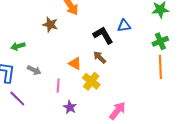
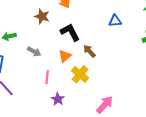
black L-shape: (103, 35) -> (70, 32), moved
orange triangle: (75, 63) -> (65, 56), turned 48
gray arrow: (34, 70) -> (34, 52), moved

